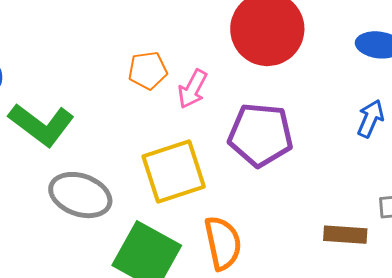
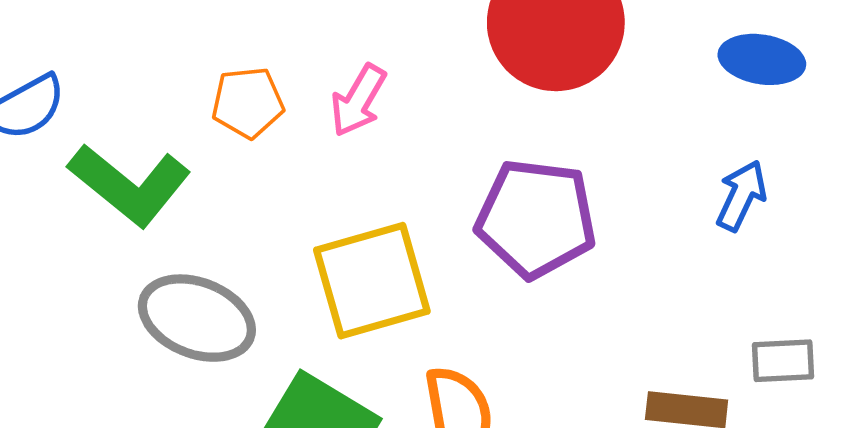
orange pentagon: (148, 70) -> (248, 103), moved
pink arrow: (193, 89) -> (358, 100), moved

